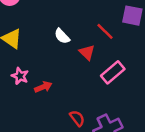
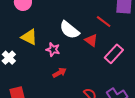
white semicircle: (62, 36) -> (69, 30), size x1.5
pink star: (20, 76) -> (53, 50), moved

